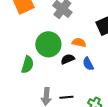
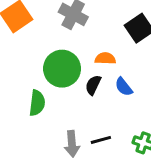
black semicircle: (68, 59) -> (93, 85), turned -32

